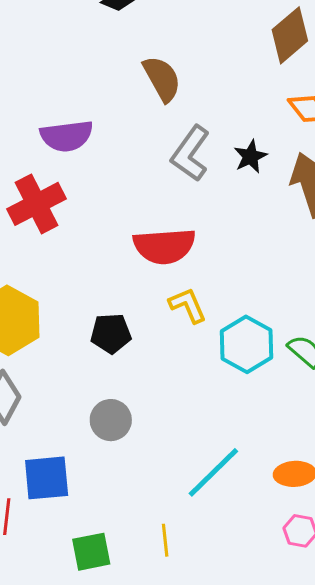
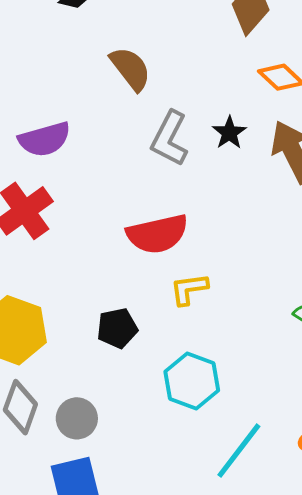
yellow L-shape: (188, 305) -> (189, 289), turned -66
cyan hexagon: (247, 344) -> (192, 381), moved
gray circle: (111, 420) -> (77, 418), moved

